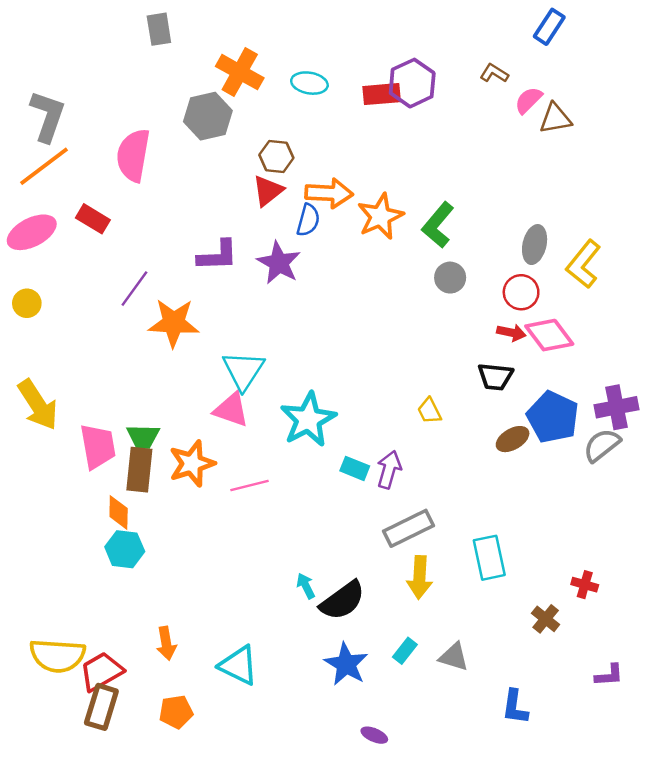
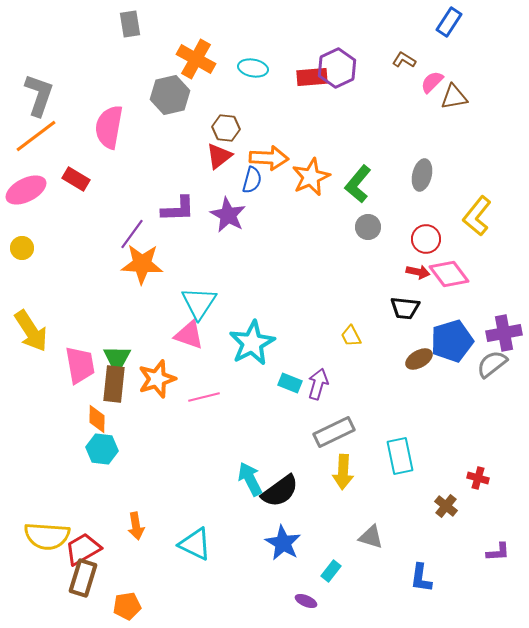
gray ellipse: (535, 245) -> (422, 175), moved
purple line: (134, 289) -> (132, 234), moved
blue pentagon: (553, 417) -> (452, 341), turned 30
cyan arrow: (306, 586) -> (250, 479), size x1.6
cyan rectangle: (405, 651) -> (331, 571), moved
orange pentagon: (176, 712) -> (127, 606), moved

